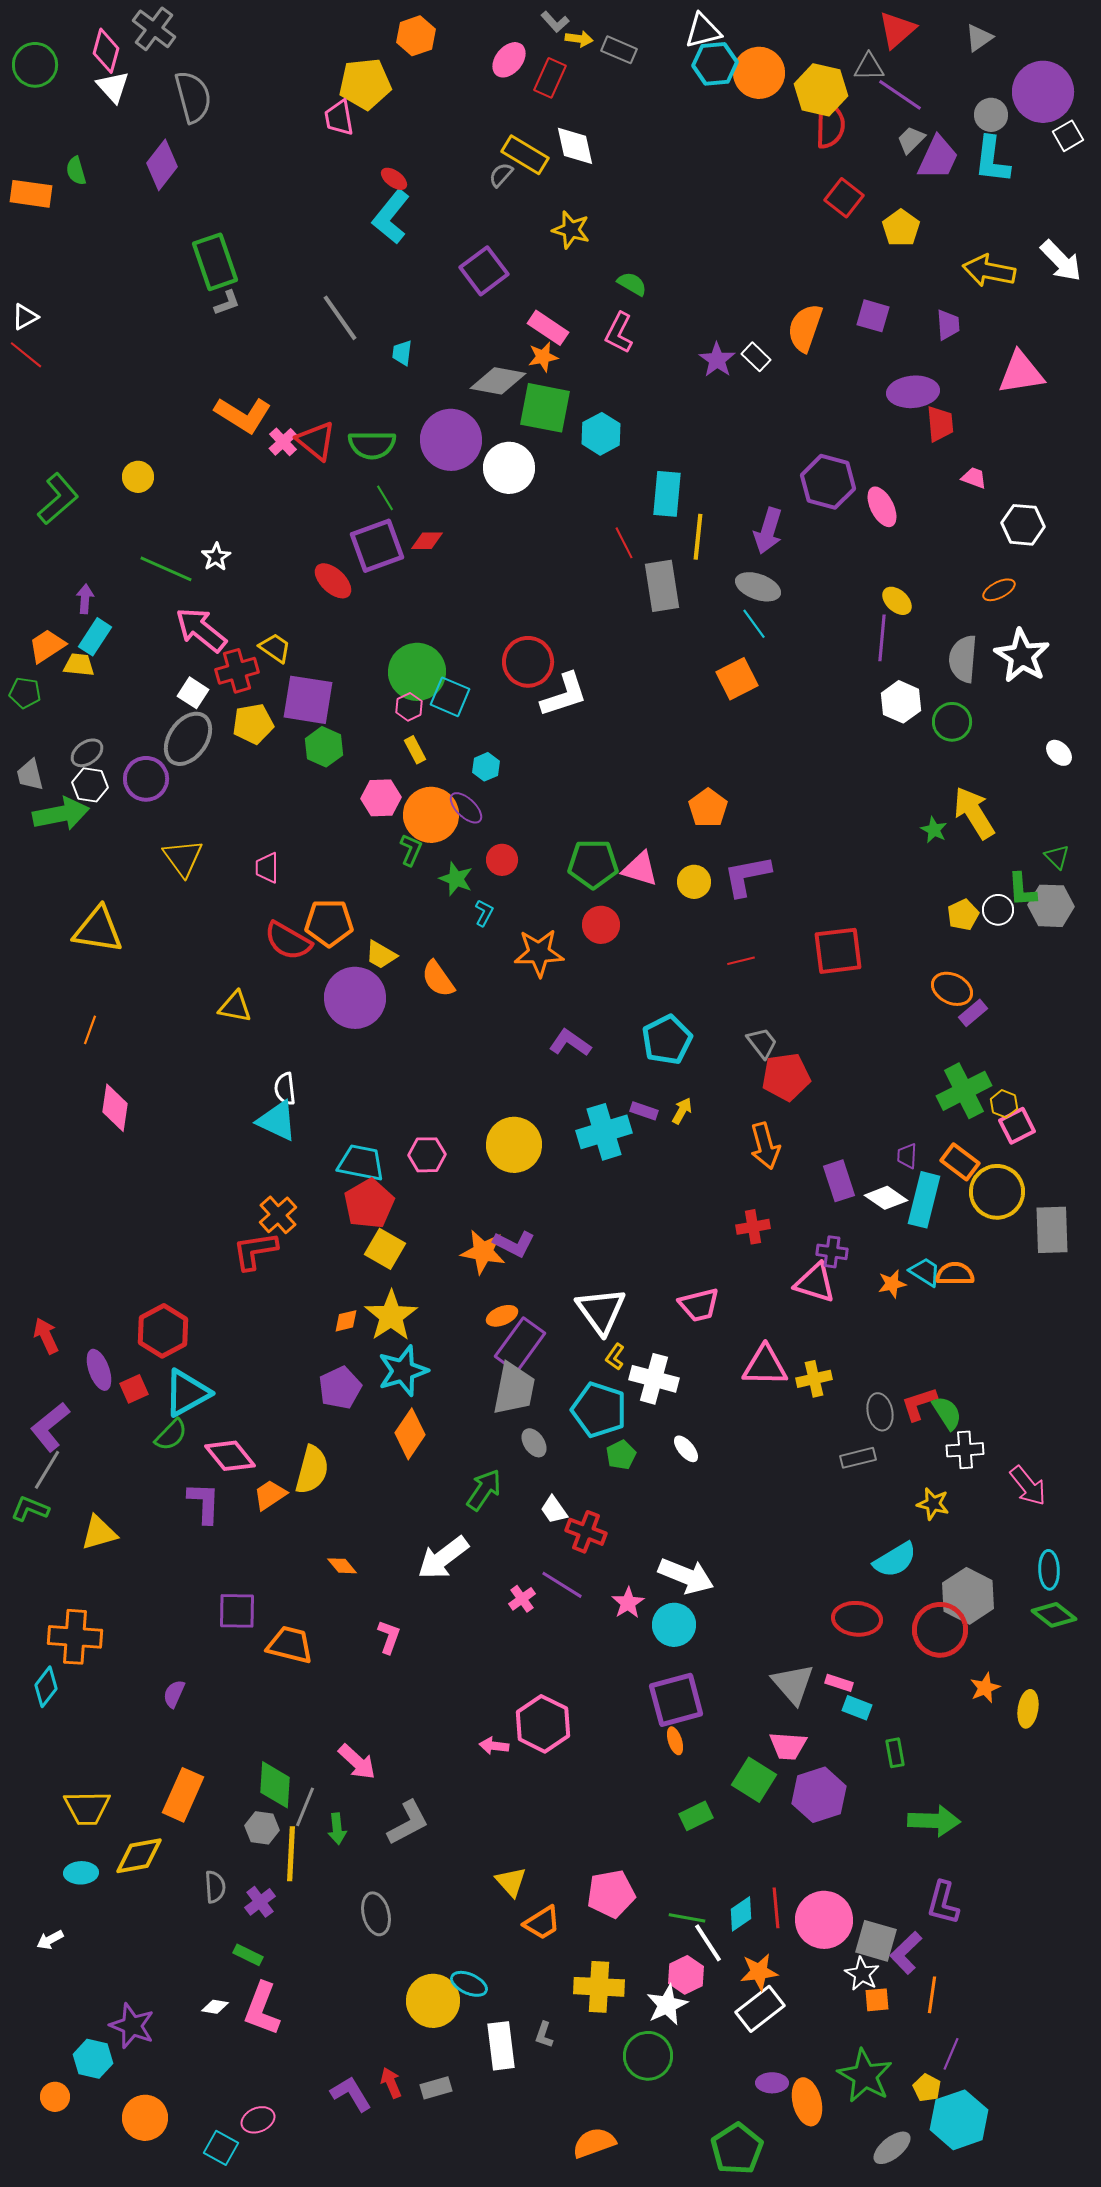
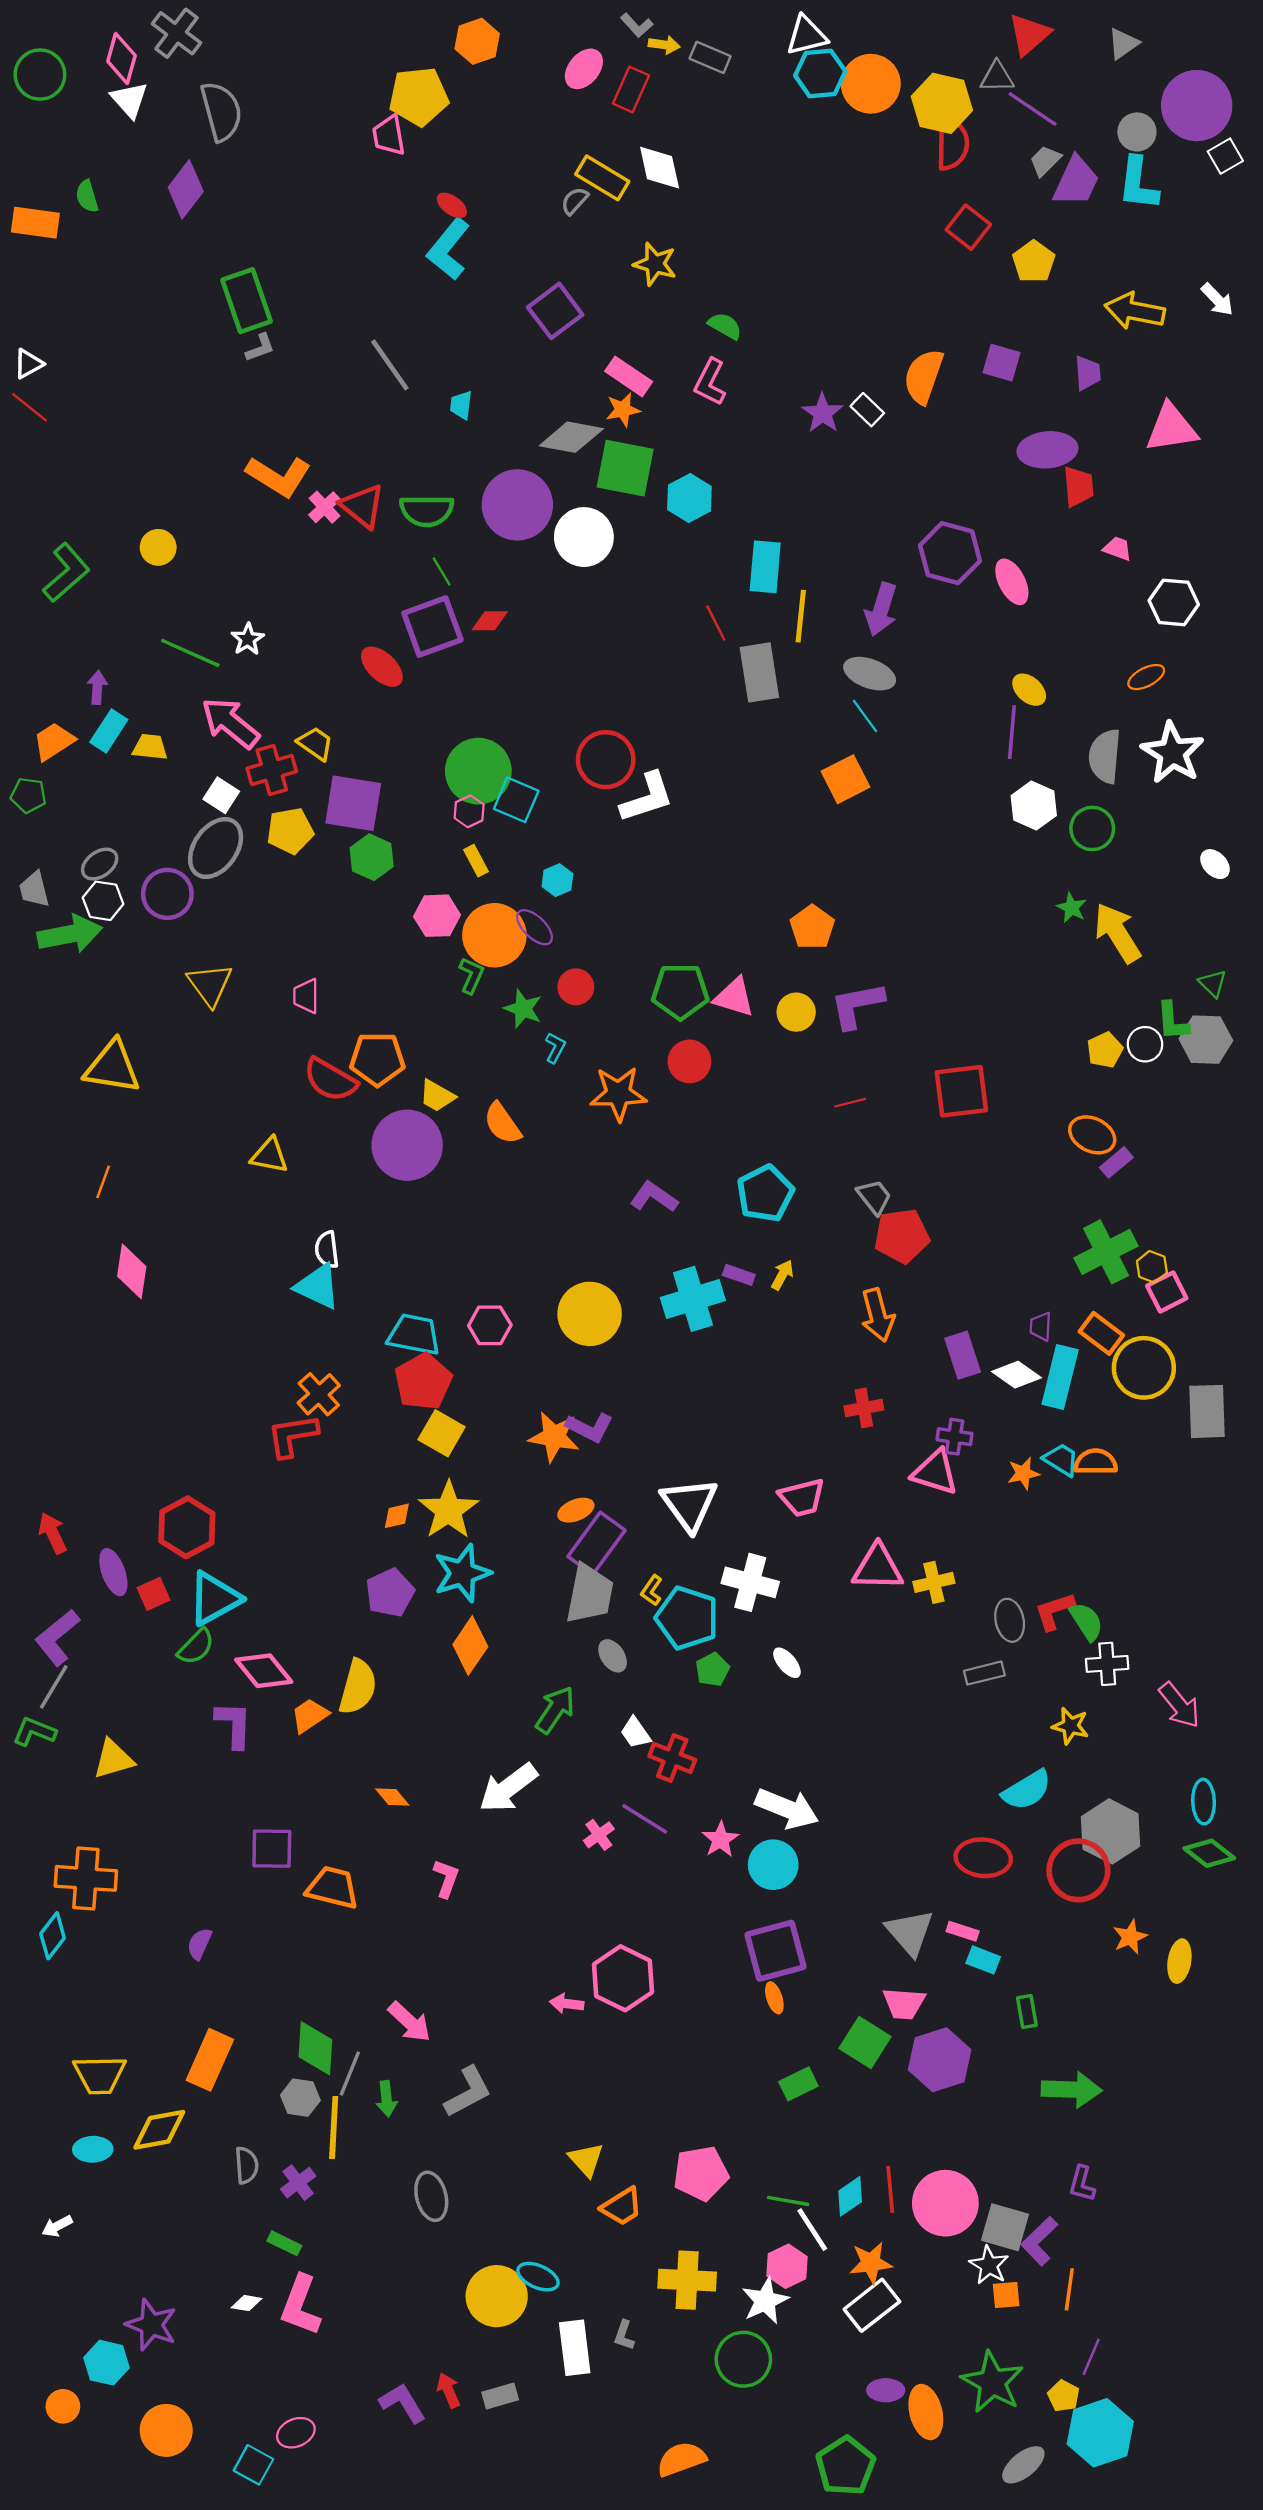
white arrow: (1061, 261) -> (1217, 299), size x0.7
yellow trapezoid: (79, 665) -> (150, 747), moved
green star: (934, 830) -> (1072, 908), moved
yellow L-shape: (615, 1357) -> (652, 1590), moved
purple L-shape: (943, 1903) -> (1082, 2184), size x0.7

